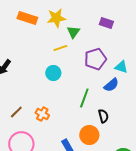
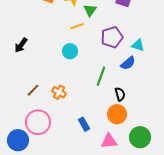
orange circle: (89, 135) -> (117, 114), moved

